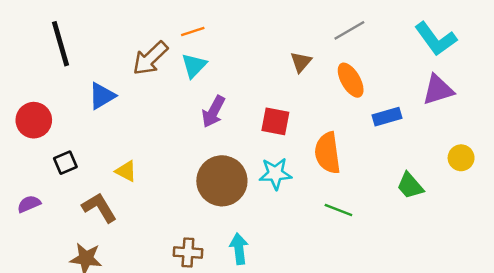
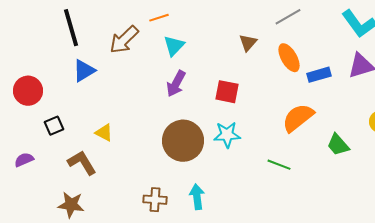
black line: (60, 44) -> (71, 28), moved
cyan triangle: (194, 66) -> (174, 46), moved
blue rectangle: (387, 117) -> (319, 75), moved
orange semicircle: (328, 153) -> (298, 118), moved, turned 60

